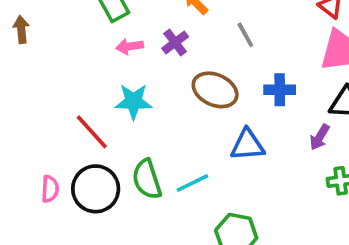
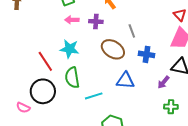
gray line: (245, 35) -> (132, 31), moved
purple cross: (175, 42) -> (96, 21), turned 32
green semicircle: (147, 179) -> (72, 78), moved
pink semicircle: (50, 189) -> (23, 108), moved, turned 104

